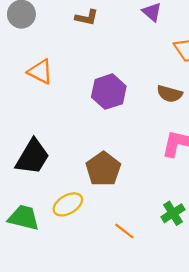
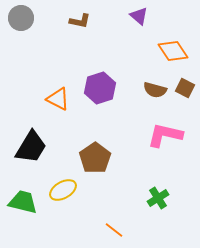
orange triangle: (40, 72) -> (58, 99), moved
orange line: (124, 231) -> (114, 230), moved

